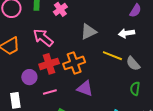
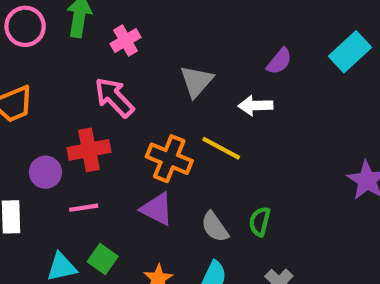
gray triangle: (88, 32) -> (196, 81), moved, turned -30
pink arrow: (43, 38) -> (114, 97), moved
orange cross: (74, 63) -> (169, 159), moved, turned 35
gray semicircle: (133, 64) -> (215, 227), moved

